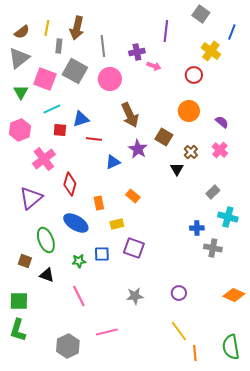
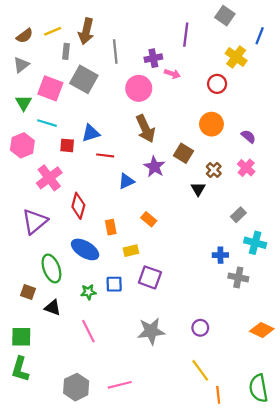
yellow line: (47, 28) -> (53, 31), turned 56
gray triangle: (19, 58) -> (21, 65), size x0.7
pink circle: (110, 79) -> (139, 88), moved
cyan line: (52, 109) -> (47, 123), moved, turned 42
gray star: (135, 296) -> (151, 331), size x1.4
pink line: (107, 332) -> (120, 385), moved

